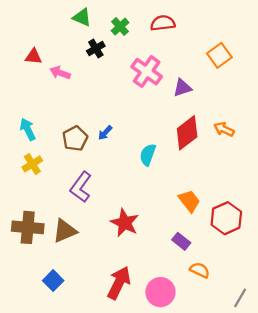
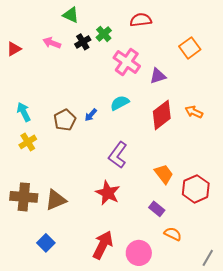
green cross: (120, 27) -> (104, 34), moved
red triangle: (33, 57) -> (14, 49), moved, turned -35
pink arrow: (60, 73) -> (52, 43), moved
cyan semicircle: (148, 155) -> (120, 103), moved, turned 42
purple L-shape: (81, 187) -> (118, 155), moved

